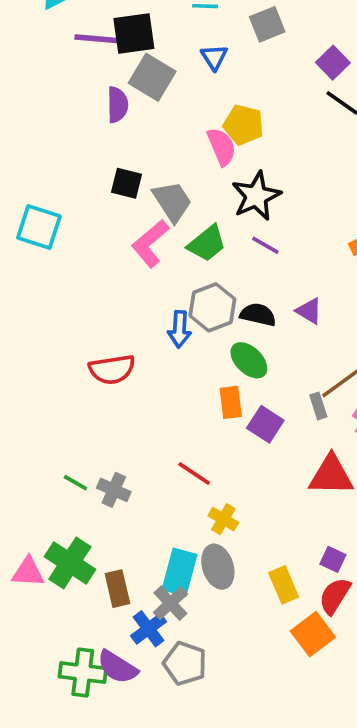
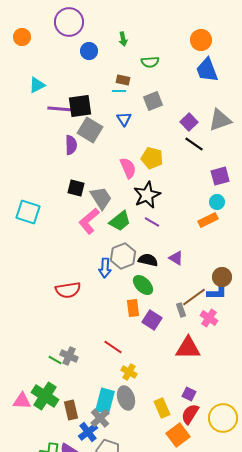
yellow pentagon: (243, 125) -> (152, 158), moved
green line: (75, 483) -> (55, 360), moved

